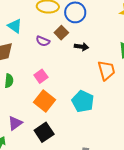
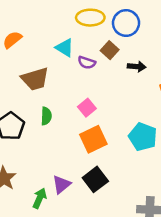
cyan triangle: (15, 26) -> (65, 48), moved
orange square: (44, 101) -> (93, 139), turned 30
purple triangle: (15, 123) -> (61, 184), moved

